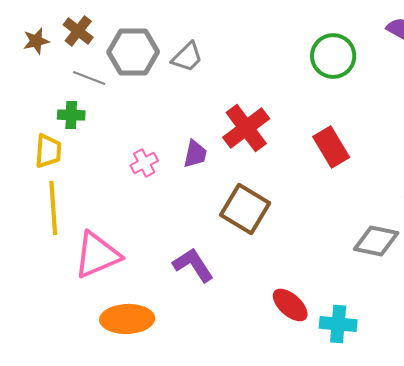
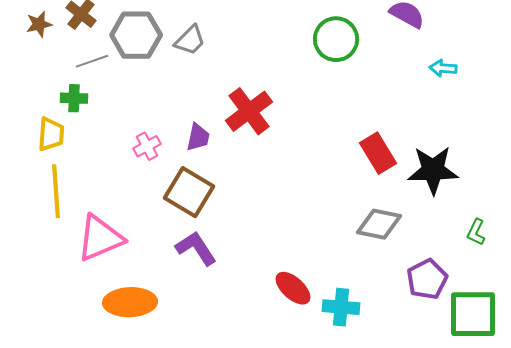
gray line: (89, 78) -> (92, 61), turned -40
red rectangle: (331, 147) -> (378, 153), moved
brown square: (245, 209) -> (189, 192), moved

